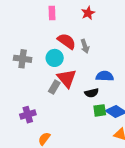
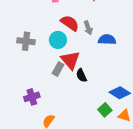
blue semicircle: (105, 76) -> (107, 40), moved
black semicircle: (92, 93) -> (81, 75), moved, turned 80
green square: (100, 110) -> (105, 110), moved, turned -32

